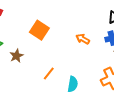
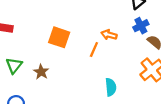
orange line: (49, 73) -> (94, 49), moved

